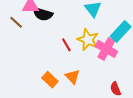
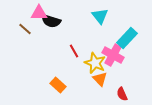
yellow star: (88, 40) -> (95, 63), moved
orange triangle: (72, 77) -> (100, 79), moved

